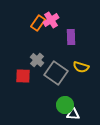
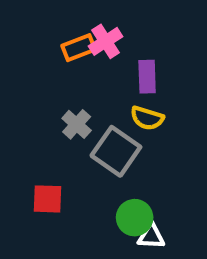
orange rectangle: (38, 23) -> (79, 48), turned 35
yellow semicircle: (81, 67) -> (147, 118), moved
red square: (23, 76) -> (48, 199), moved

